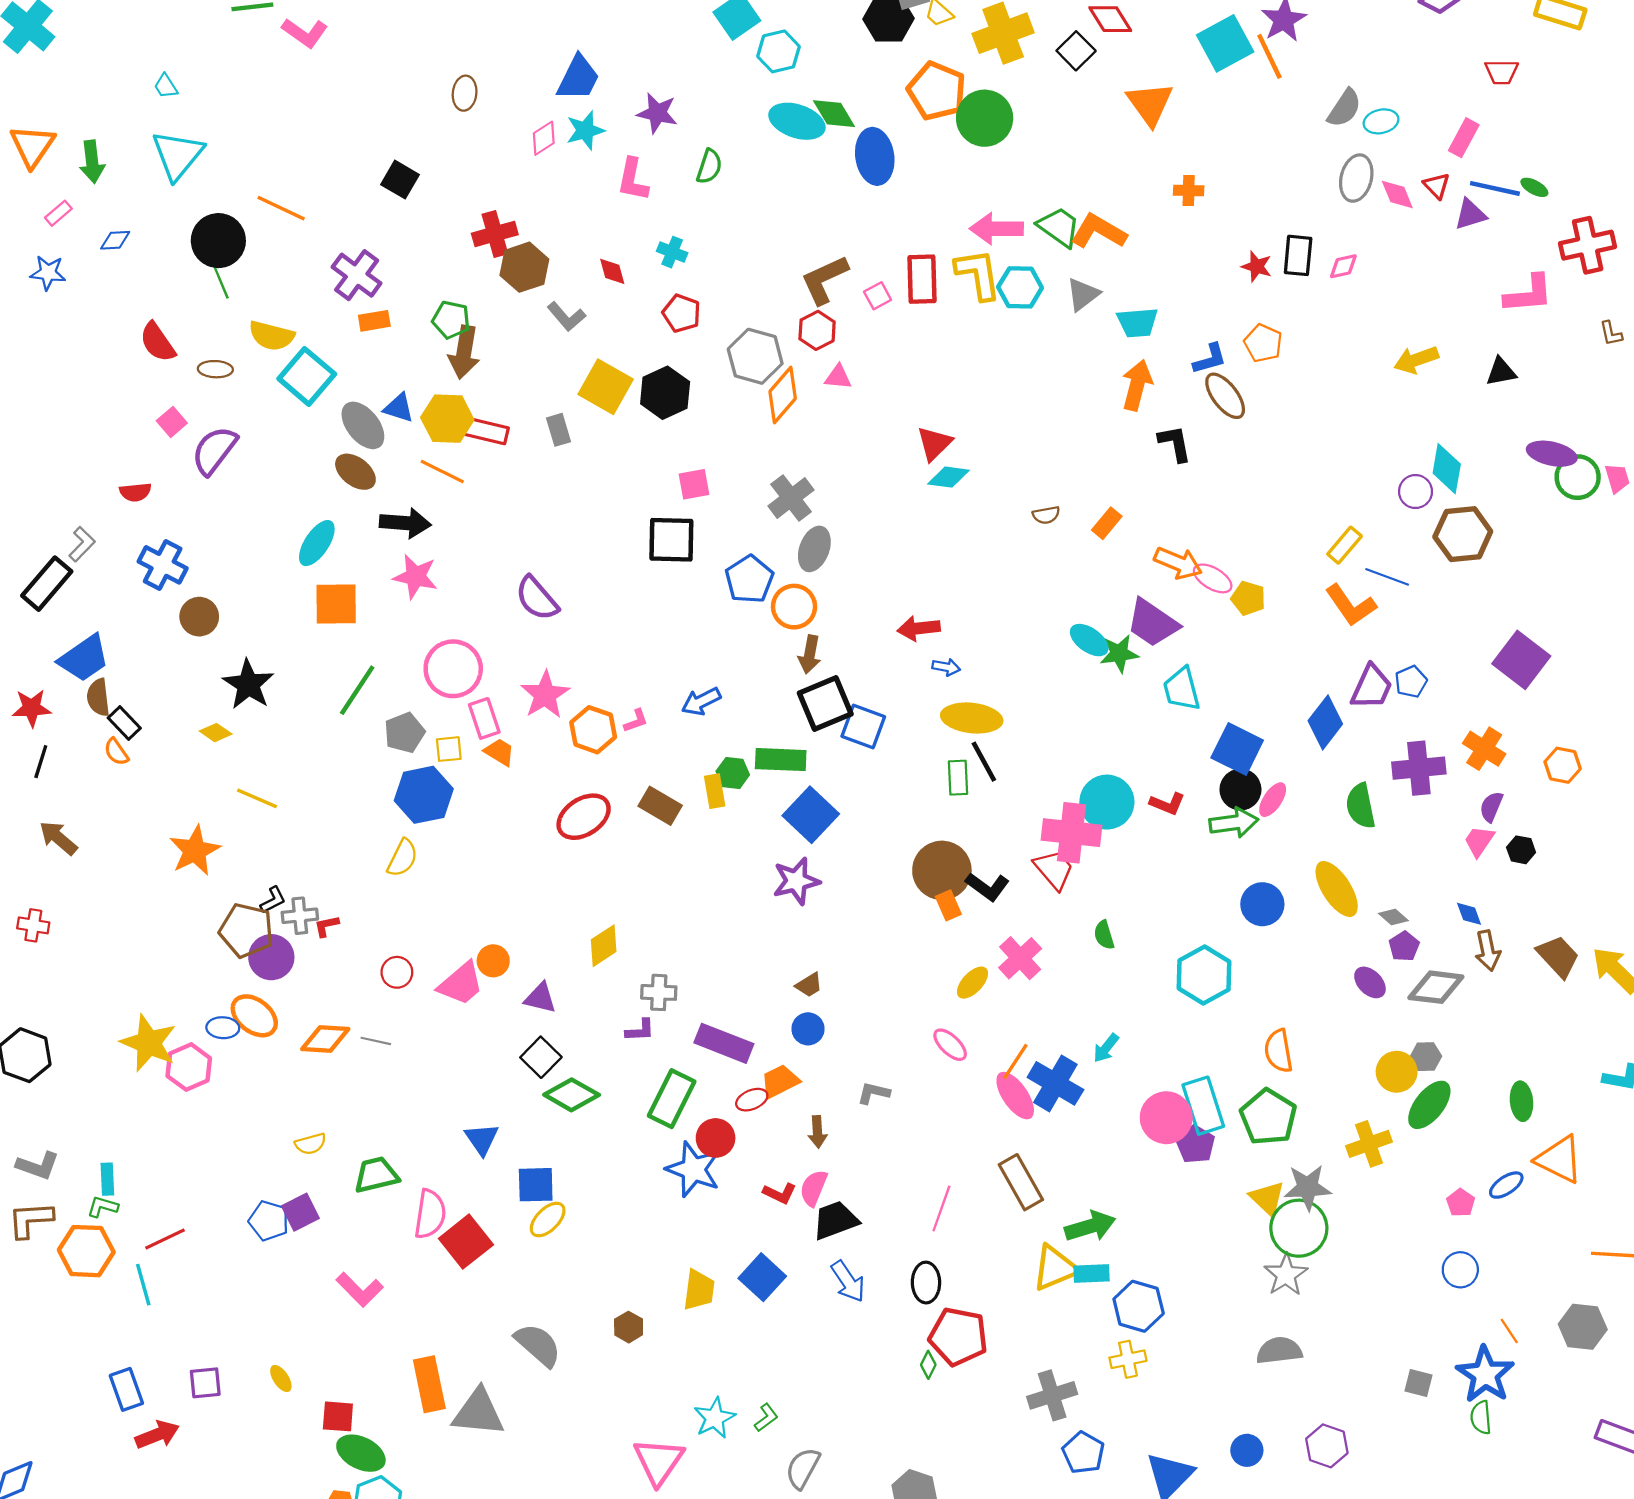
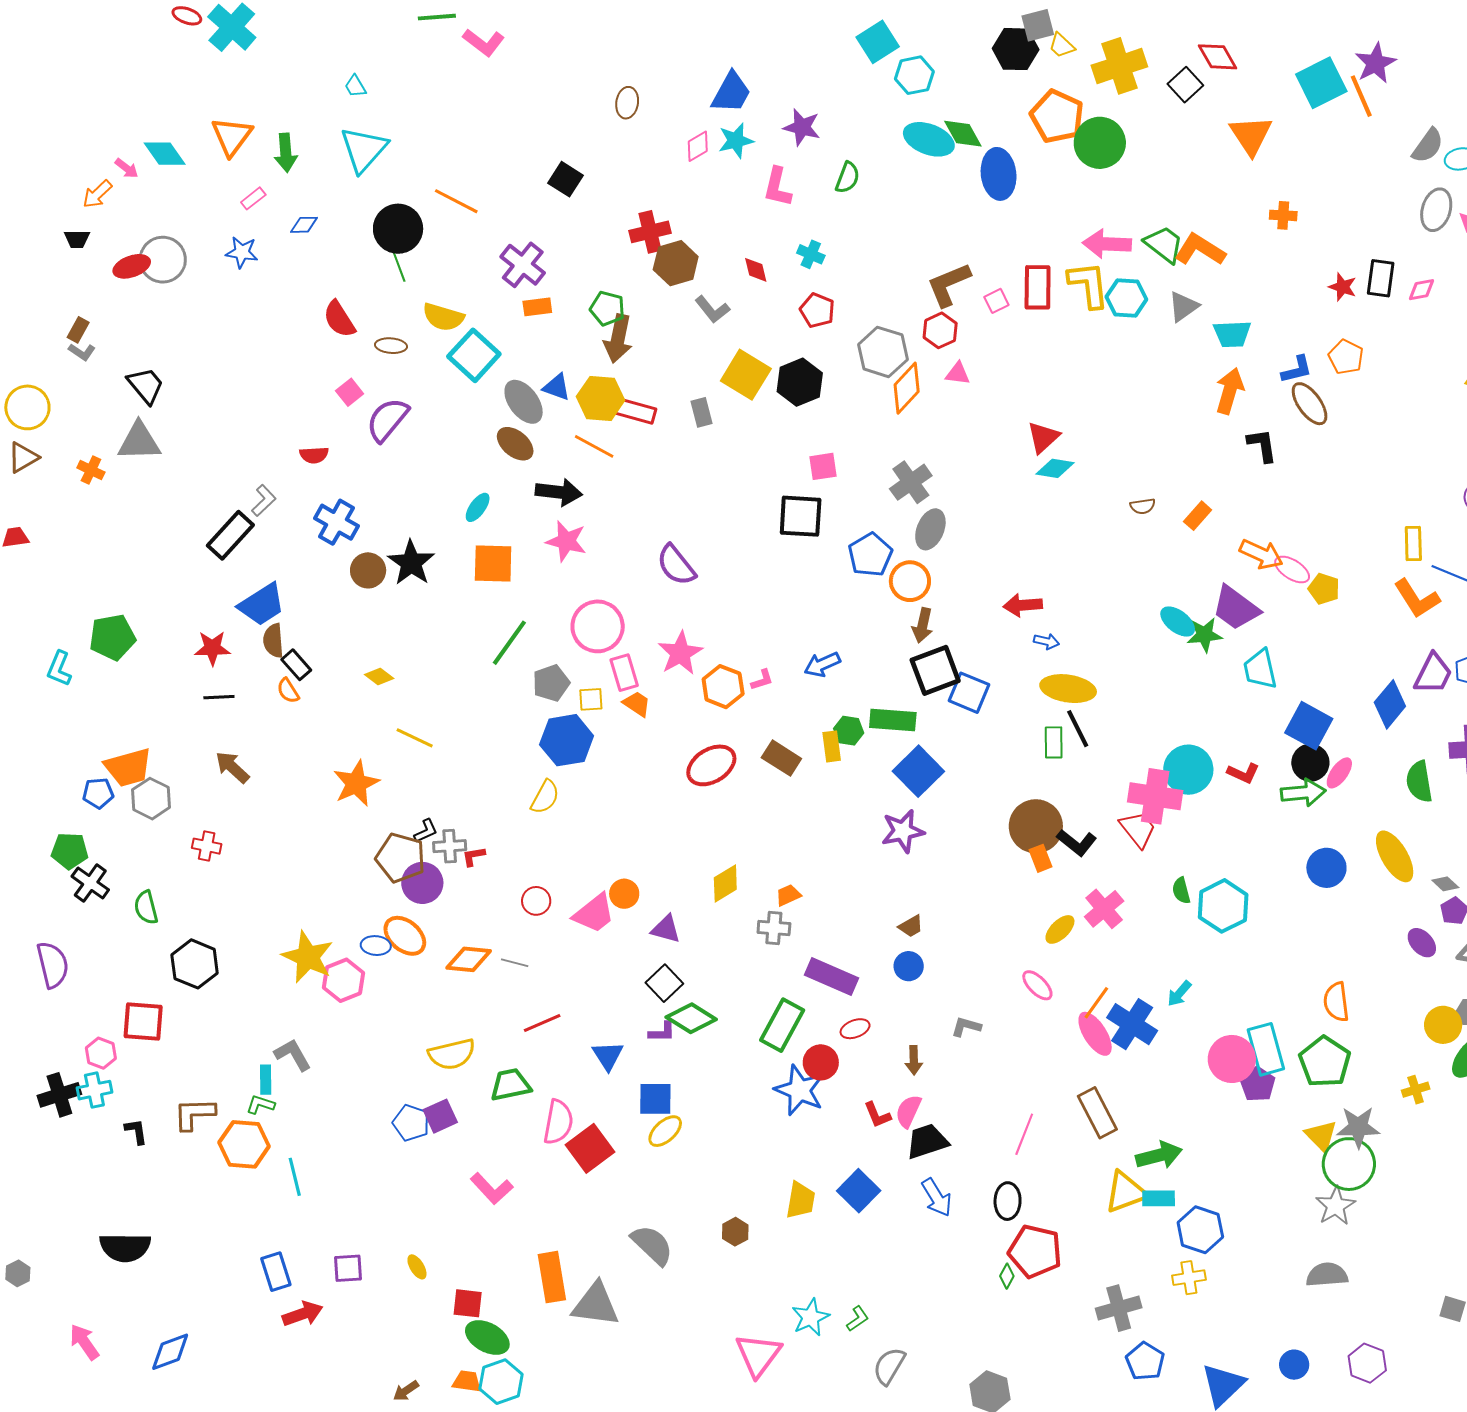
cyan ellipse: (317, 543) -> (478, 507), size x0.7
yellow rectangle: (1345, 545) -> (1413, 544), turned -44
black star: (248, 684) -> (411, 563), moved
black line: (41, 762) -> (219, 697), turned 68
cyan hexagon: (1204, 975) -> (1223, 906), moved
purple L-shape: (640, 1030) -> (662, 1032), moved
orange trapezoid: (780, 1081) -> (788, 895), moved, size x0.7
yellow semicircle: (311, 1144) -> (452, 1054), size x1.6
yellow cross: (1369, 1144) -> (1416, 1090), size x0.7
gray L-shape: (38, 1166) -> (293, 1055), moved, turned -141
red L-shape: (780, 1193) -> (877, 1115), turned 40
red line: (165, 1239) -> (542, 1023), moved

